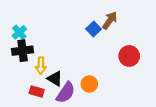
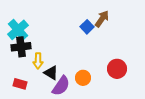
cyan cross: (19, 32) -> (18, 30), size x1.5
red circle: (129, 56) -> (117, 69), moved
red rectangle: (37, 92) -> (20, 84), moved

